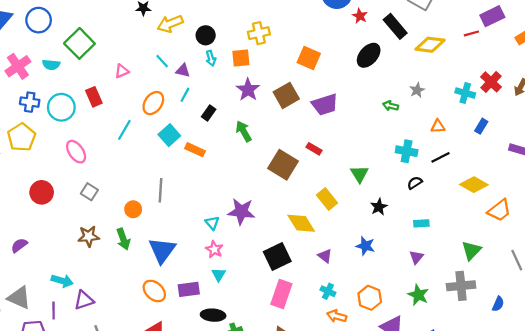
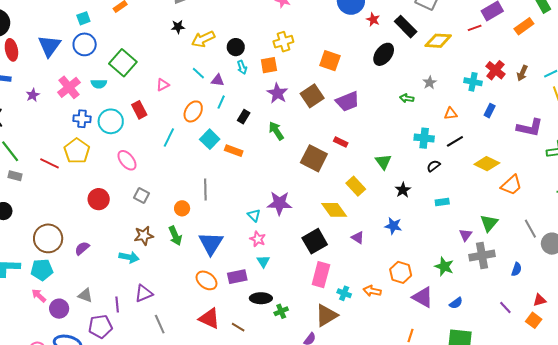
purple triangle: (416, 257) -> (466, 235), moved
cyan arrow: (62, 281) -> (129, 257), moved
cyan cross: (328, 291) -> (344, 293), moved
gray triangle: (19, 298) -> (85, 295), size x0.7

